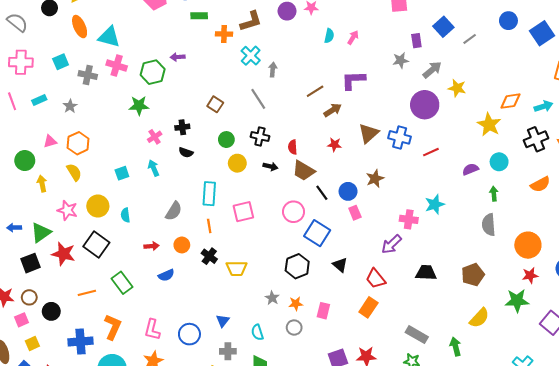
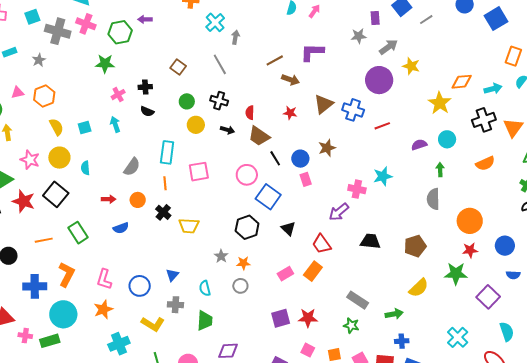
gray cross: (88, 75) -> (58, 31), size x1.4
brown arrow: (333, 110) -> (290, 80), turned 48
yellow semicircle: (74, 172) -> (56, 127), moved
pink rectangle: (323, 311) -> (285, 274), moved, turned 42
green arrow: (456, 347) -> (394, 314), turned 90

